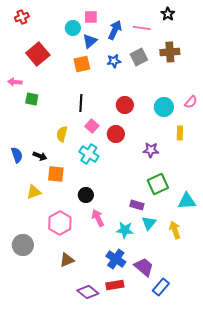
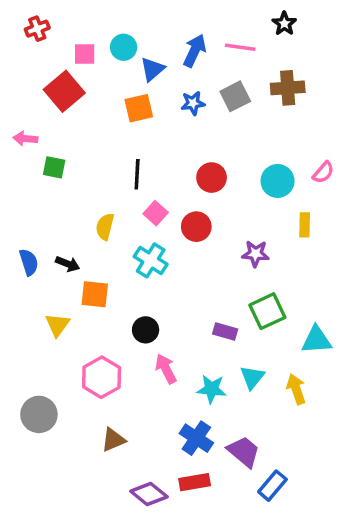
pink square: (91, 17) -> (85, 54), moved
yellow triangle: (34, 192) -> (58, 325), turned -35
purple rectangle: (137, 205) -> (225, 332), moved

